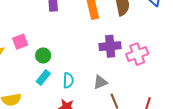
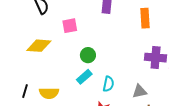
pink square: (20, 42) -> (70, 26), moved

